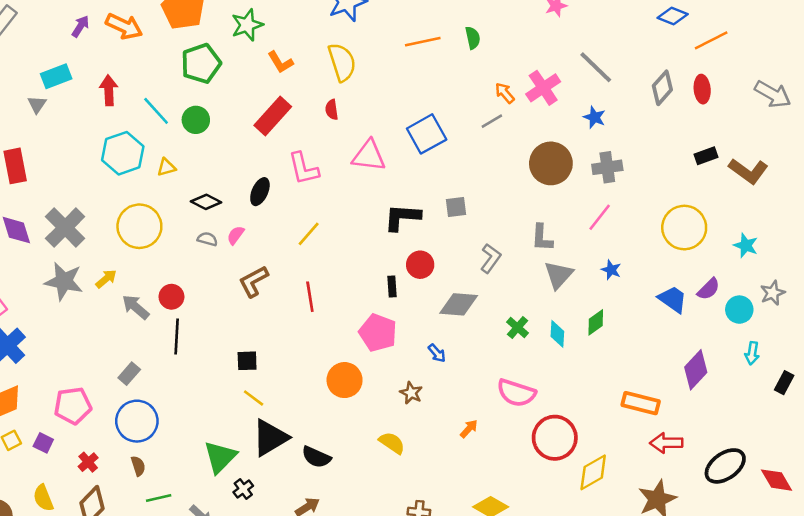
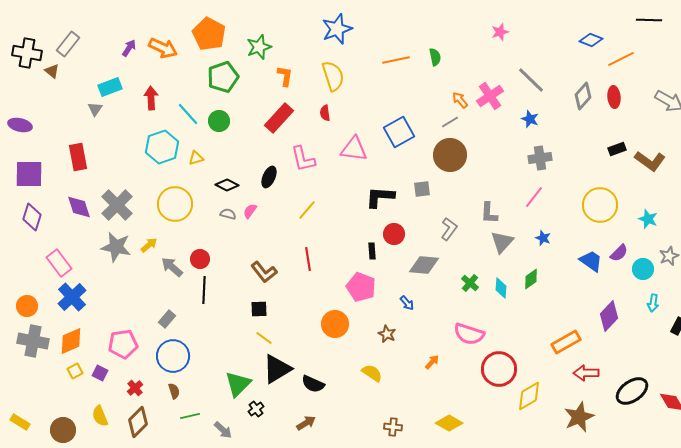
orange L-shape: (280, 62) -> (285, 76), turned -140
brown circle: (551, 163) -> (450, 155), moved
brown L-shape: (254, 281) -> (264, 272), moved, turned -100
orange rectangle: (641, 403) -> (566, 342), turned -44

